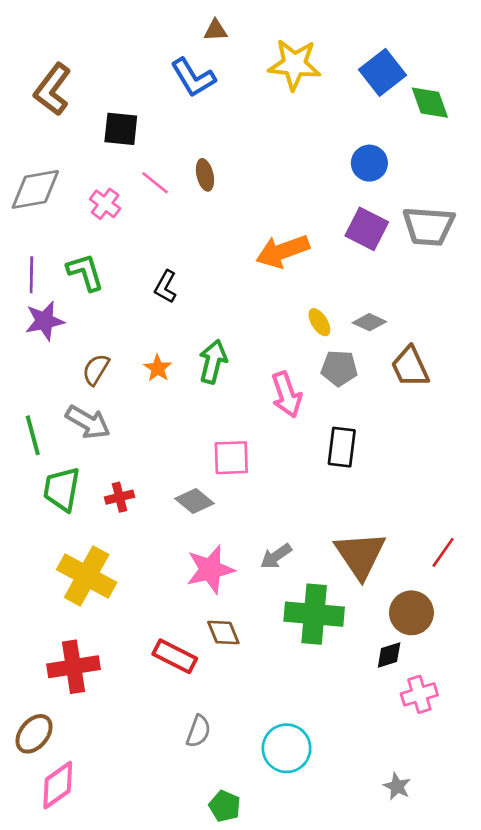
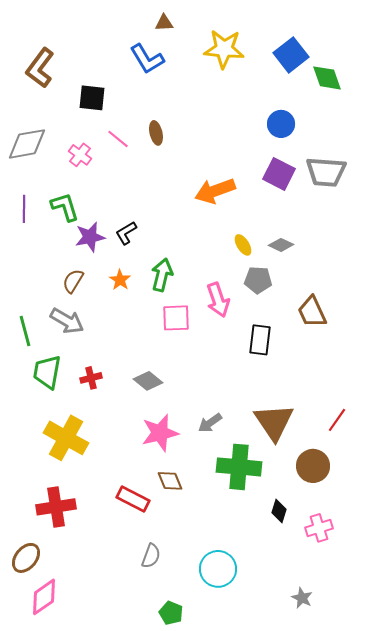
black L-shape: (166, 287) -> (126, 233), moved, turned 30
purple star: (45, 321) -> (90, 237), moved
brown trapezoid: (410, 367) -> (312, 312), moved
pink square: (231, 458) -> (176, 318), moved
black diamond: (389, 655) -> (279, 511), moved, turned -55

